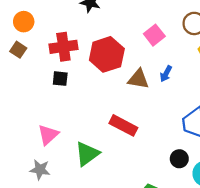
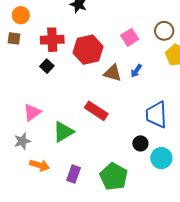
brown square: (18, 50) -> (14, 38), turned -32
black square: (60, 79) -> (47, 66), turned 32
gray star: (40, 170) -> (22, 141), turned -30

